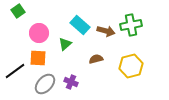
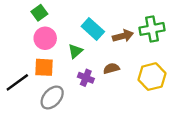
green square: (18, 11) -> (39, 13), moved
brown arrow: (106, 31) -> (123, 36), turned -30
purple cross: (71, 82) -> (86, 78), moved

